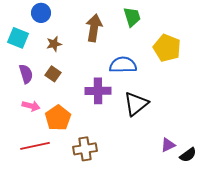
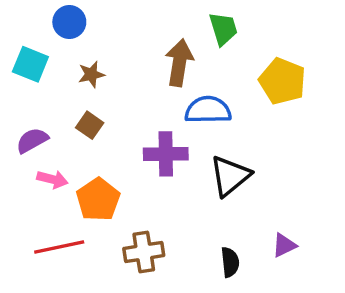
brown arrow: (94, 28) -> (179, 63), moved
purple semicircle: (26, 74) -> (32, 140), moved, turned -102
black semicircle: (188, 155) -> (230, 262), moved, turned -60

